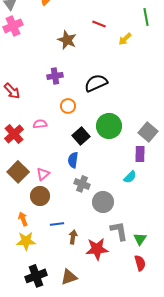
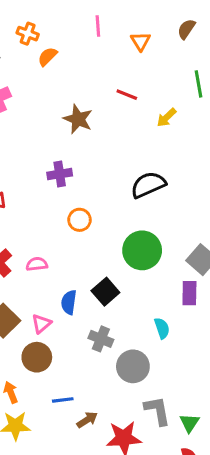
black semicircle: (96, 83) -> (148, 185), moved
pink semicircle: (40, 124) -> (37, 264), moved
black square: (81, 136) -> (105, 292), moved
blue semicircle: (73, 160) -> (69, 302), moved
cyan semicircle: (130, 177) -> (162, 328), moved, turned -64
brown arrow: (73, 237) -> (87, 420), turned 48

